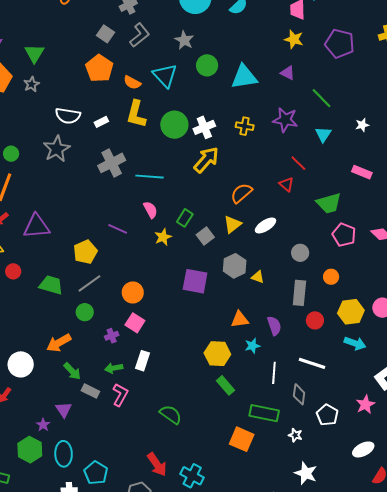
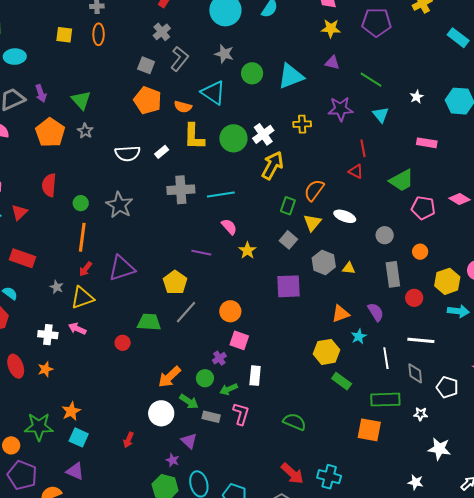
gray star: (57, 149) -> (119, 205), moved
gray cross: (112, 163) -> (181, 190), turned 36
red line: (298, 163) -> (363, 148), turned 48
green rectangle: (185, 218) -> (288, 206), moved
white ellipse: (266, 225) -> (345, 216), turned 65
red circle: (13, 271) -> (123, 343), moved
green circle: (85, 312) -> (205, 378), moved
white circle: (21, 364) -> (161, 413), moved

